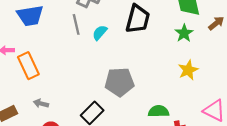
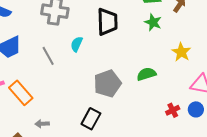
gray line: (76, 24) -> (48, 56), moved
yellow star: (188, 70) -> (181, 52), moved
green semicircle: (159, 111) -> (146, 74), moved

